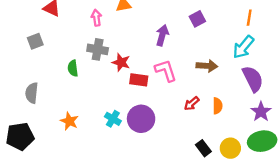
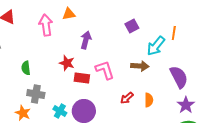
pink arrow: (96, 18) -> (46, 25), size x1.5
orange line: (249, 18) -> (174, 33), moved
purple arrow: (162, 35) -> (86, 40), moved
cyan arrow: (243, 47) -> (156, 46), moved
gray cross: (98, 49) -> (36, 94), moved

